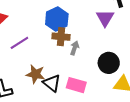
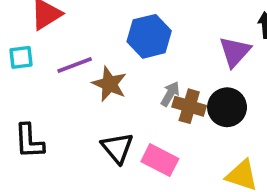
brown cross: (61, 37) -> (189, 106), moved
black circle: (109, 63) -> (227, 107), moved
brown star: (36, 74) -> (109, 84), moved

